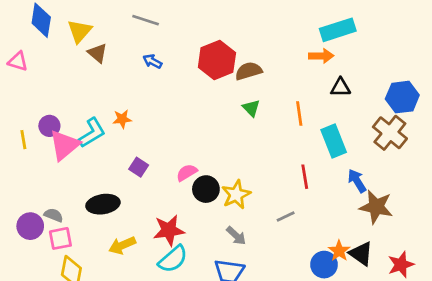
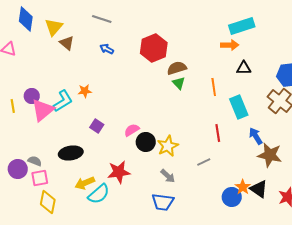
brown semicircle: (248, 71) -> (177, 68), moved
cyan semicircle: (173, 259) -> (99, 194), moved

